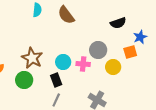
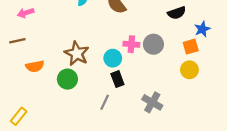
pink cross: (83, 64) -> (131, 44), moved
yellow circle: (113, 67) -> (189, 70), moved
black rectangle: (56, 80) -> (117, 79), moved

